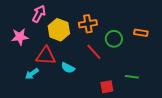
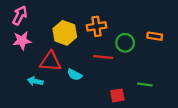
pink arrow: (39, 14) -> (20, 15), moved
red line: (94, 52) -> (103, 57), turned -42
cyan arrow: (32, 74) -> (35, 81), turned 48

